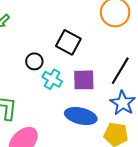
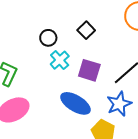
black square: (68, 42) -> (86, 30), size x0.7

